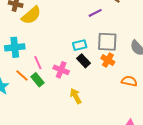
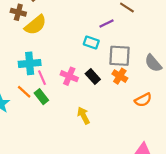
cyan rectangle: (80, 45) -> (91, 42), moved, turned 32
cyan cross: (15, 47) -> (30, 63), moved
pink cross: (61, 70) -> (69, 76), moved
orange semicircle: (129, 81) -> (143, 100), turned 140

